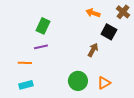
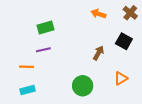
green rectangle: (43, 26) -> (46, 28), turned 49
black square: (109, 32) -> (124, 41), moved
orange triangle: (104, 83) -> (121, 78), moved

